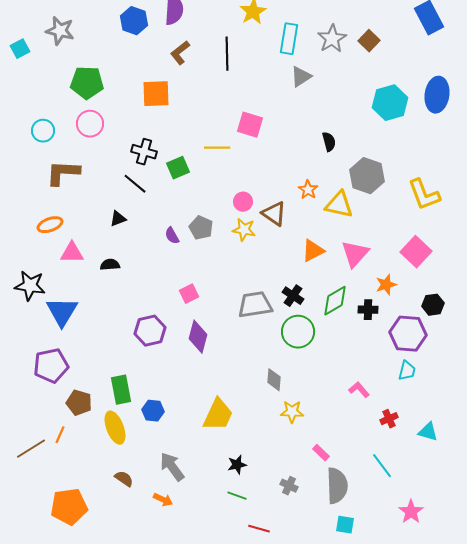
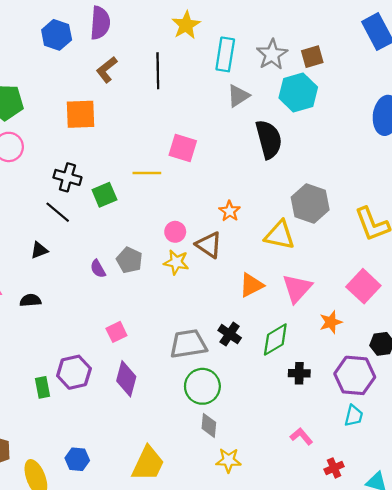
brown square: (369, 41) -> (312, 57), turned 30
cyan hexagon: (390, 103) -> (298, 92), moved
black semicircle: (329, 142) -> (269, 139), moved, size x1.8
orange star: (308, 190) -> (230, 211), moved
black cross: (368, 310) -> (299, 373), moved
green circle: (298, 332) -> (202, 386), moved
green rectangle: (121, 390) -> (42, 387), moved, size x0.7

